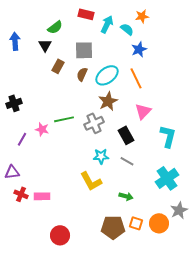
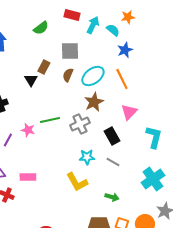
black triangle: (45, 45) -> (31, 80), moved
pink rectangle: (42, 196) -> (28, 177), moved

